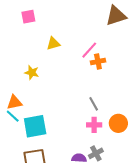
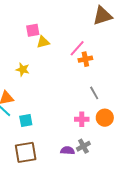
pink square: (28, 17) -> (33, 30), moved
gray line: (94, 104) -> (94, 93), moved
cyan square: (35, 126) -> (26, 120), size x0.6

